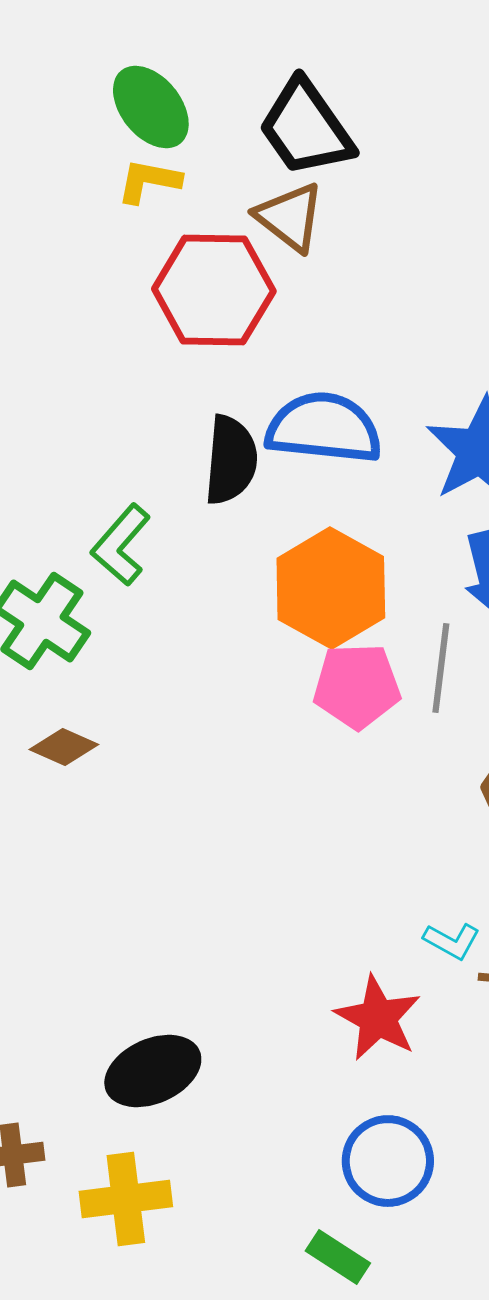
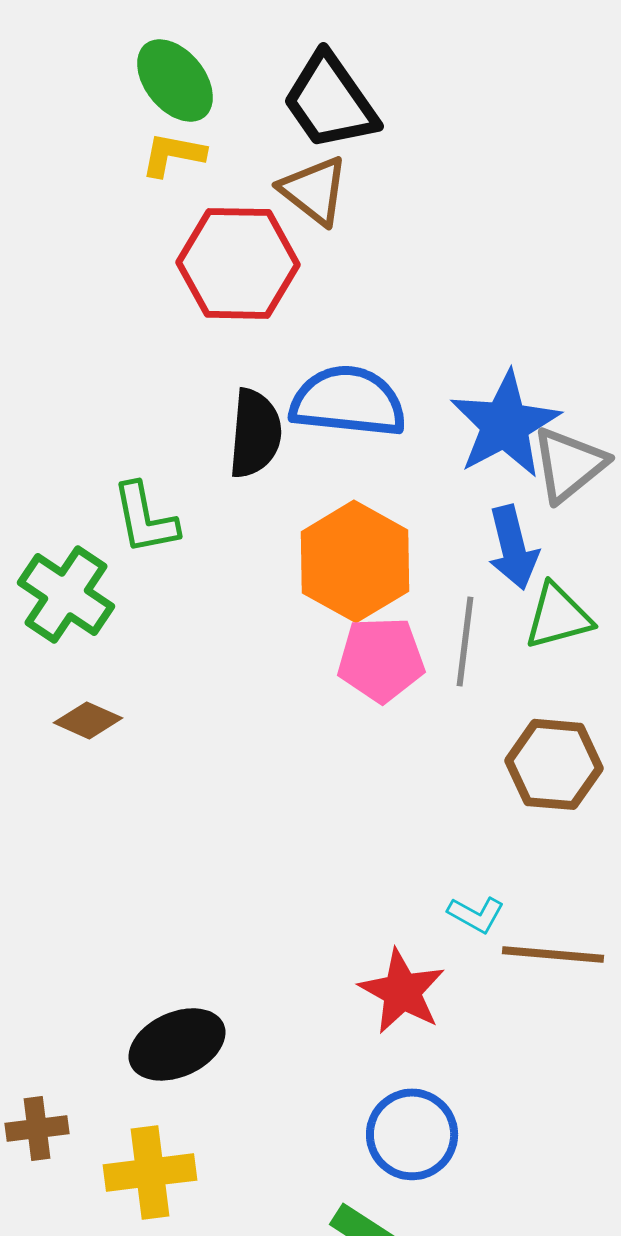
green L-shape: (121, 545) -> (145, 518), turned -52

